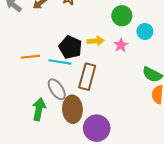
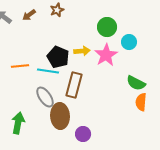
pink star: (121, 45) -> (106, 55), size x1.6
green arrow: (39, 109) -> (18, 123), moved
purple circle: (97, 128) -> (83, 134), size x0.6

